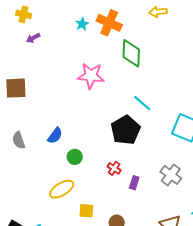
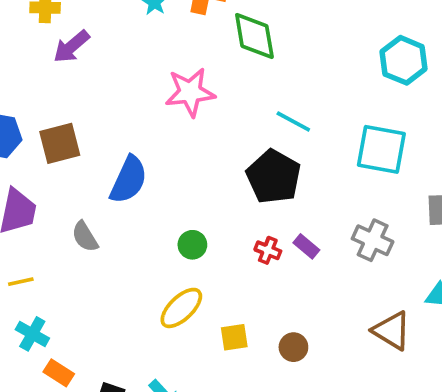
purple arrow: (33, 38) -> (71, 47), size x1.5
blue semicircle: (55, 136) -> (129, 180), moved, size x1.5
purple rectangle: (134, 183) -> (306, 246), moved, turned -56

